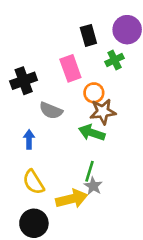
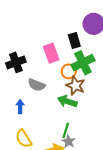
black rectangle: (88, 35) -> (74, 41), moved
green cross: (115, 60) -> (83, 63), moved, size x1.6
brown star: (103, 112) -> (76, 86), turned 30

